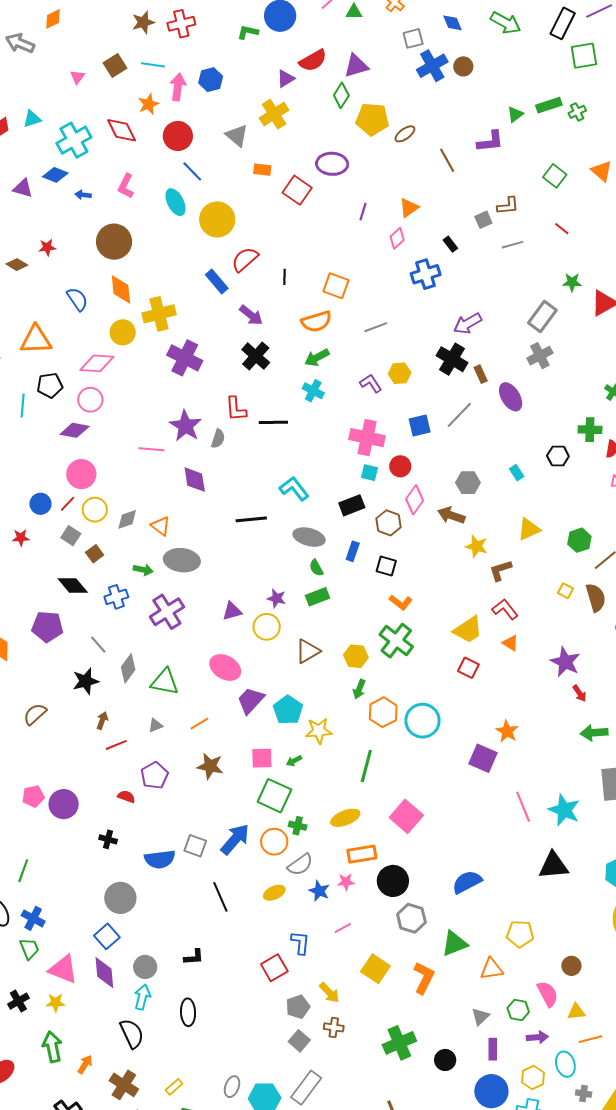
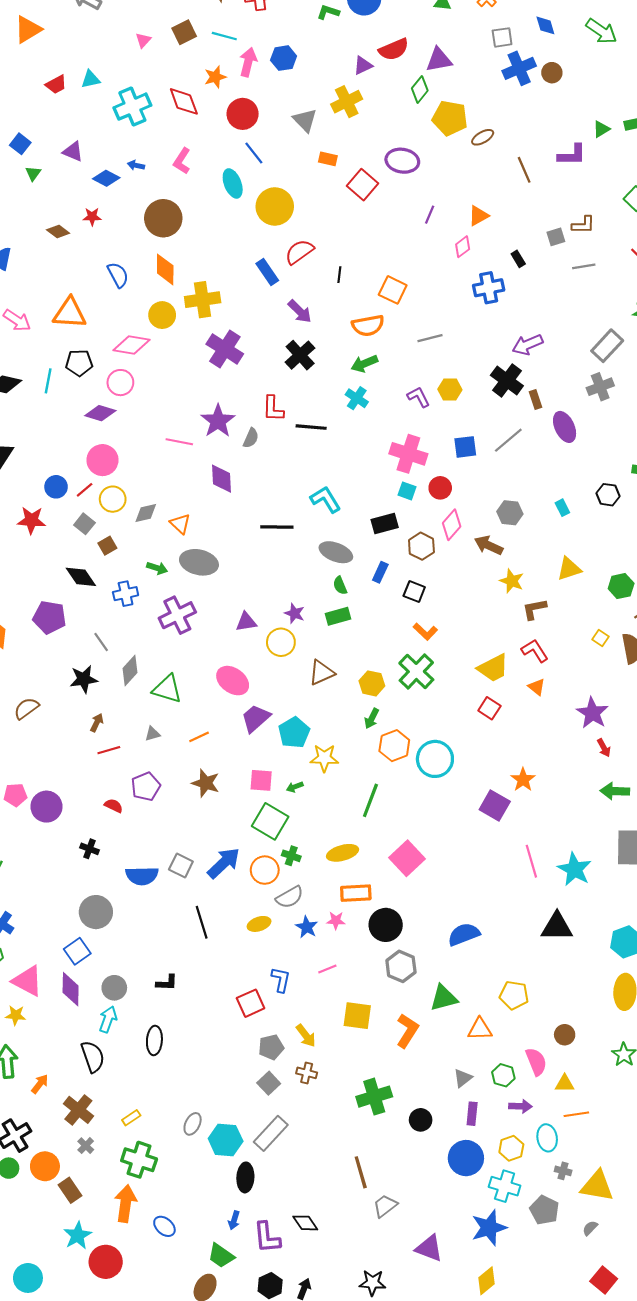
blue diamond: (55, 175) -> (106, 178), moved
red star: (21, 538) -> (31, 520), size x1.5
yellow square: (375, 969) -> (357, 1016), turned -32

